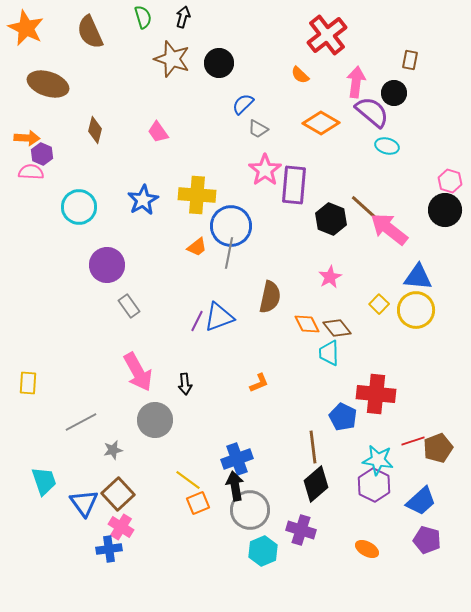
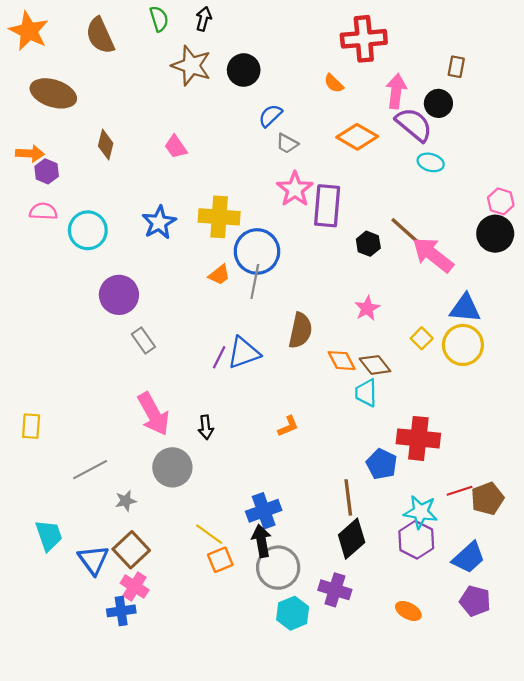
red cross: (327, 35) -> (364, 39), turned 33
pink semicircle: (31, 172) -> (43, 211), moved
black hexagon: (331, 219) -> (368, 244), size x0.7

